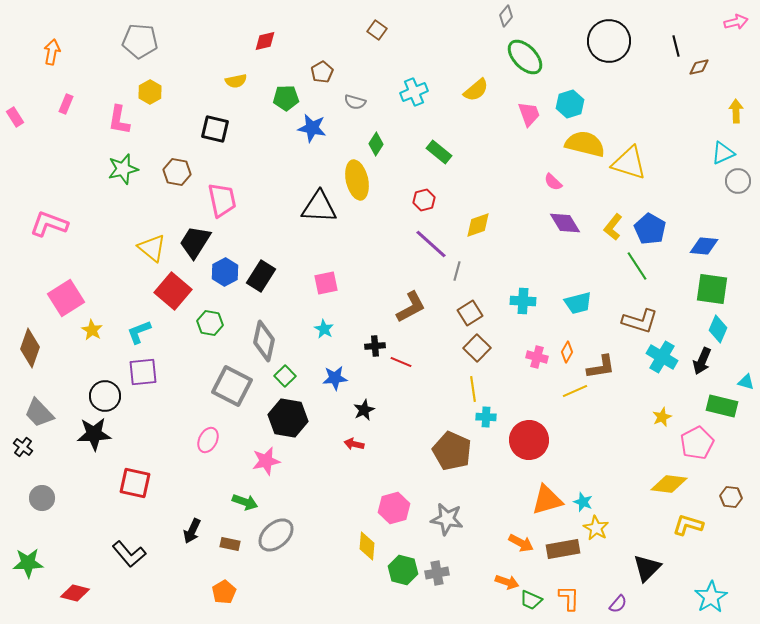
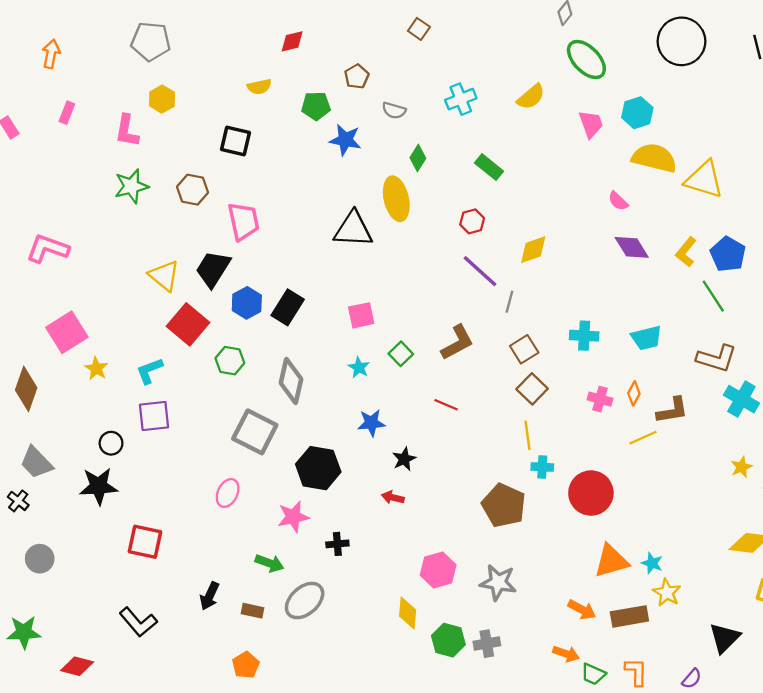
black cross: (375, 346) -> (337, 544), moved
green square: (285, 376) -> (401, 354), moved
black circle: (105, 396) -> (111, 443), size x0.7

